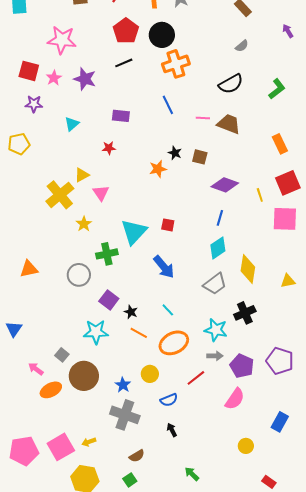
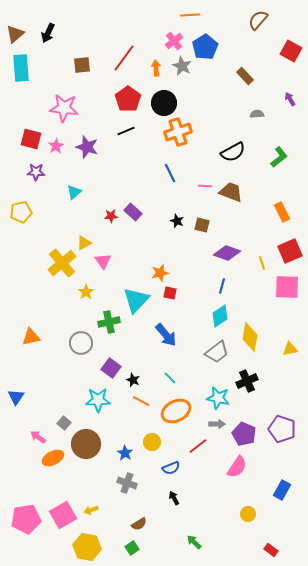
gray semicircle: (242, 46) -> (257, 114), moved, turned -144
purple rectangle: (121, 116) -> (133, 212), moved, turned 36
orange star: (158, 169) -> (160, 273), moved
gray cross: (125, 415) -> (127, 483), size x0.7

